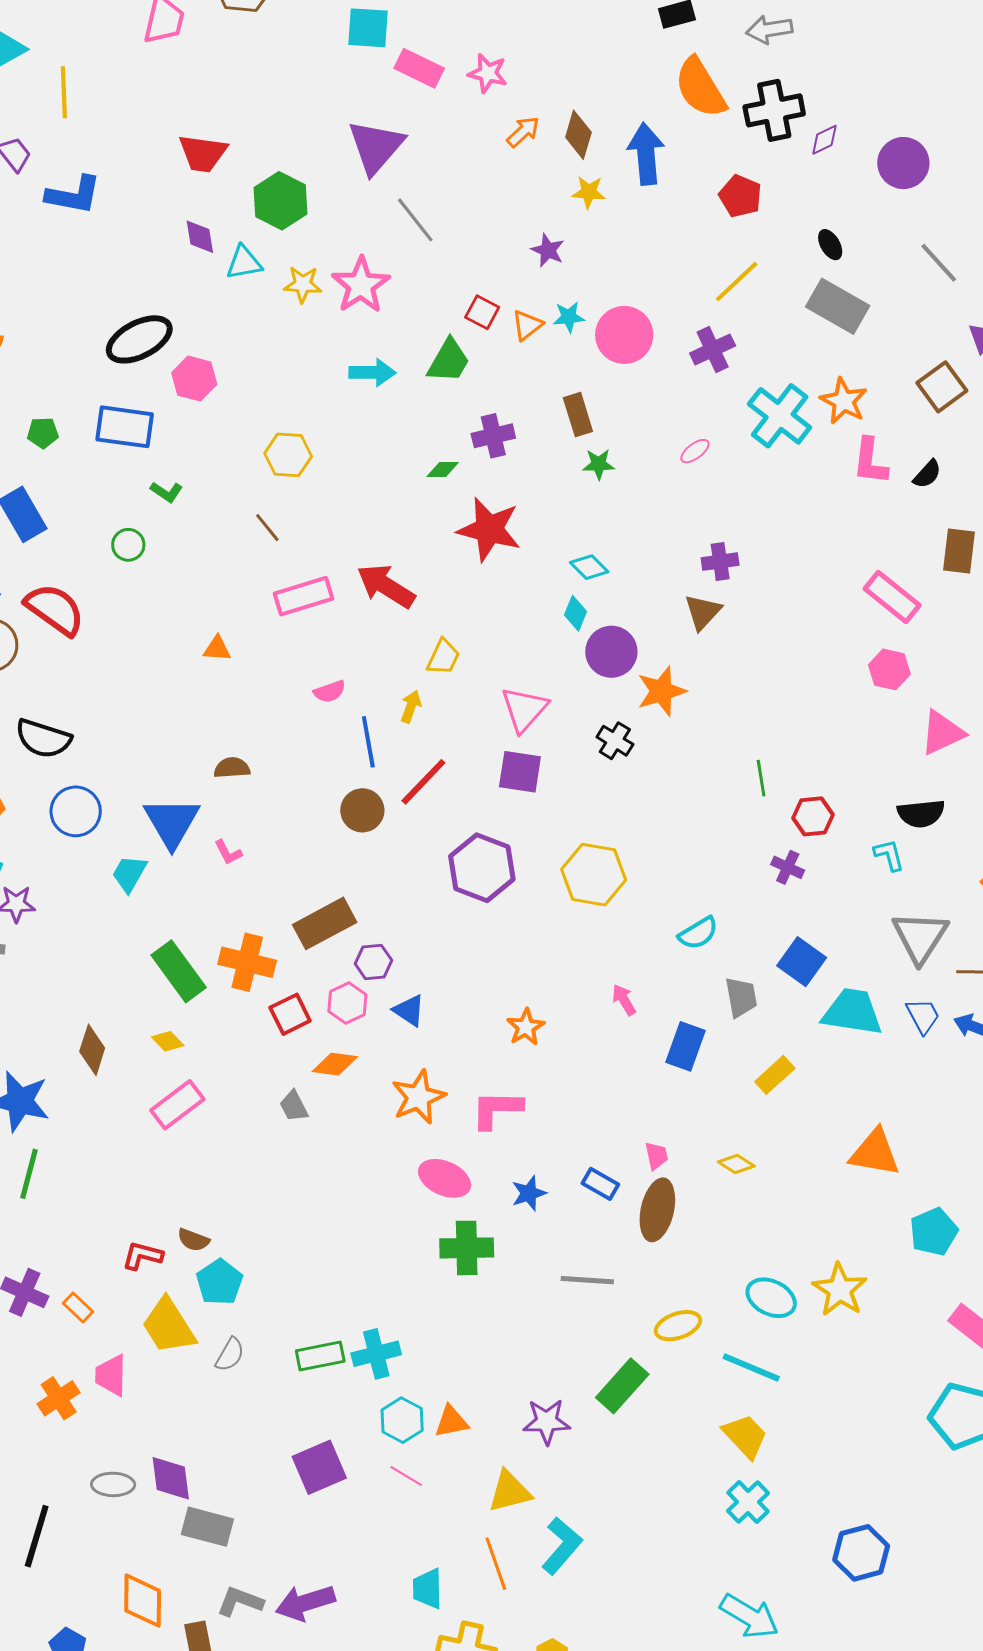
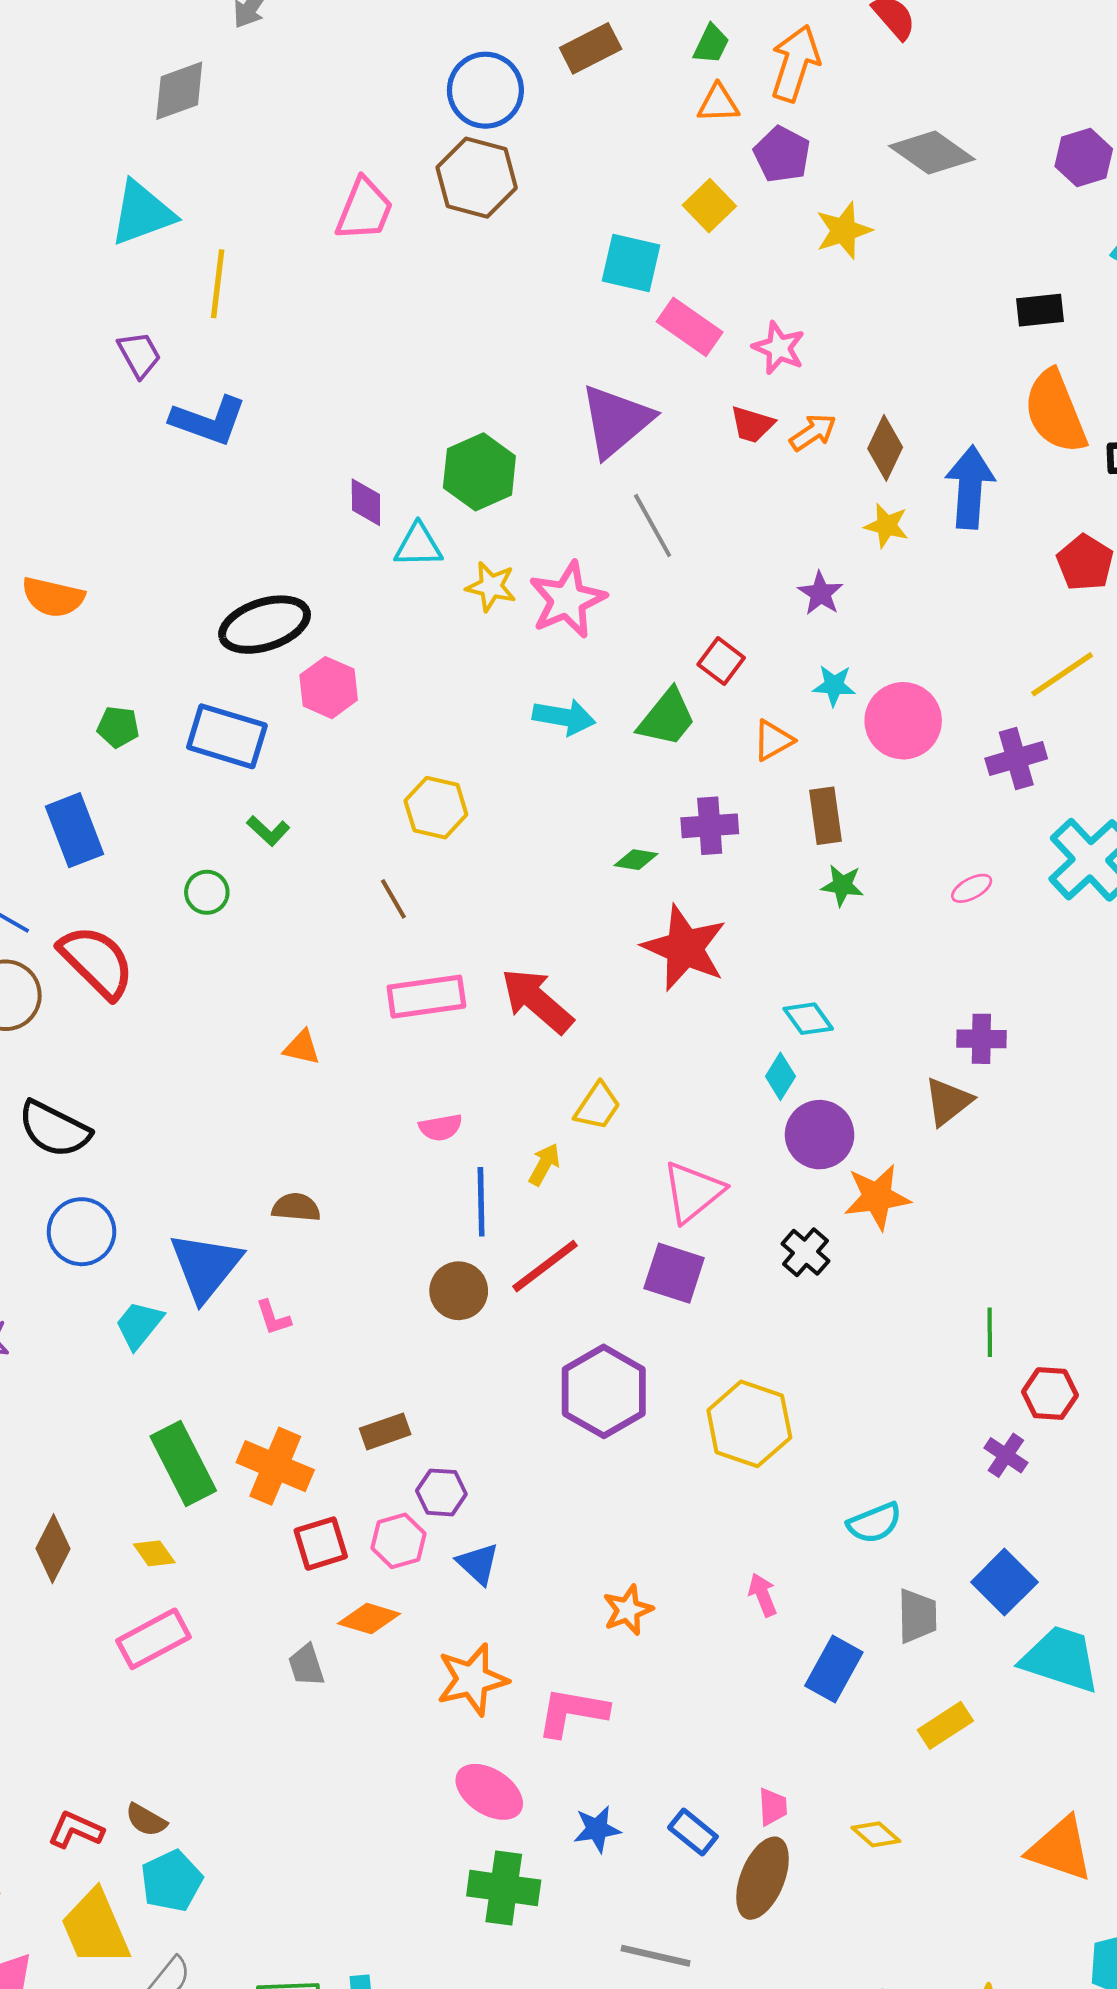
red trapezoid: (203, 153) -> (752, 424), moved, size x0.7
orange triangle: (527, 325) -> (773, 740), moved
brown rectangle: (325, 923) -> (385, 1431), size x0.6

